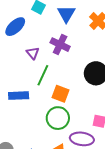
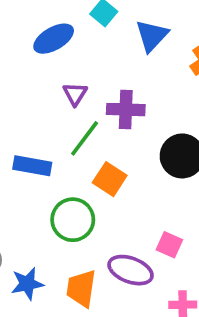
purple cross: (60, 45) -> (126, 110), moved, turned -36
green circle: (58, 118) -> (73, 220), moved

